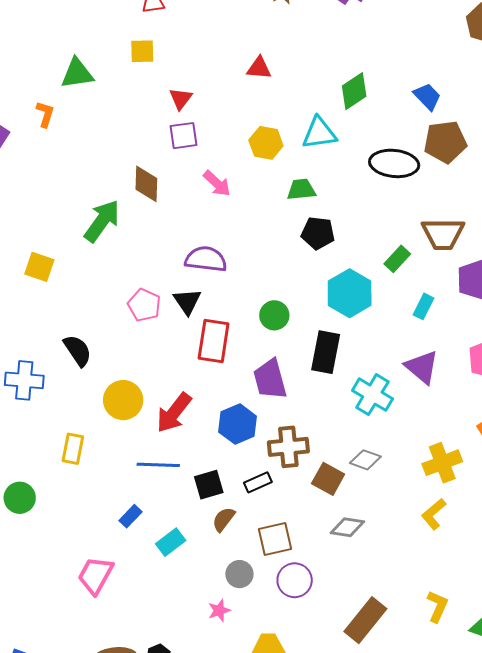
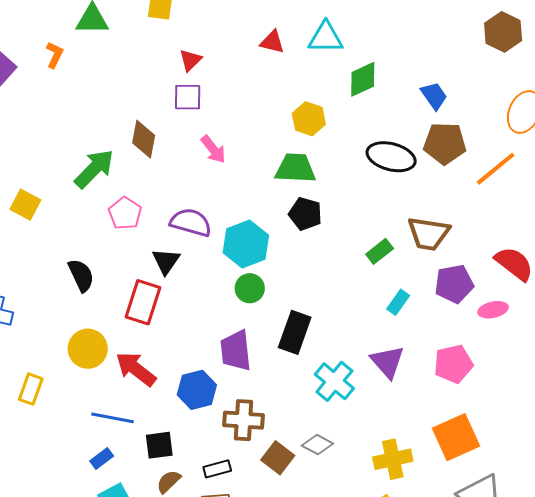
cyan triangle: (319, 133) -> (326, 38), moved
yellow hexagon: (266, 143) -> (309, 119), moved
green trapezoid: (301, 190) -> (295, 168), size x1.4
cyan hexagon: (350, 293) -> (246, 244), moved
pink pentagon: (144, 305) -> (125, 213), moved
red rectangle: (214, 341) -> (143, 302), moved
black semicircle: (78, 350) -> (81, 275), moved
red arrow: (174, 413) -> (136, 369), turned 81
black rectangle: (258, 482) -> (217, 469), moved
blue rectangle: (130, 516) -> (102, 458), moved

